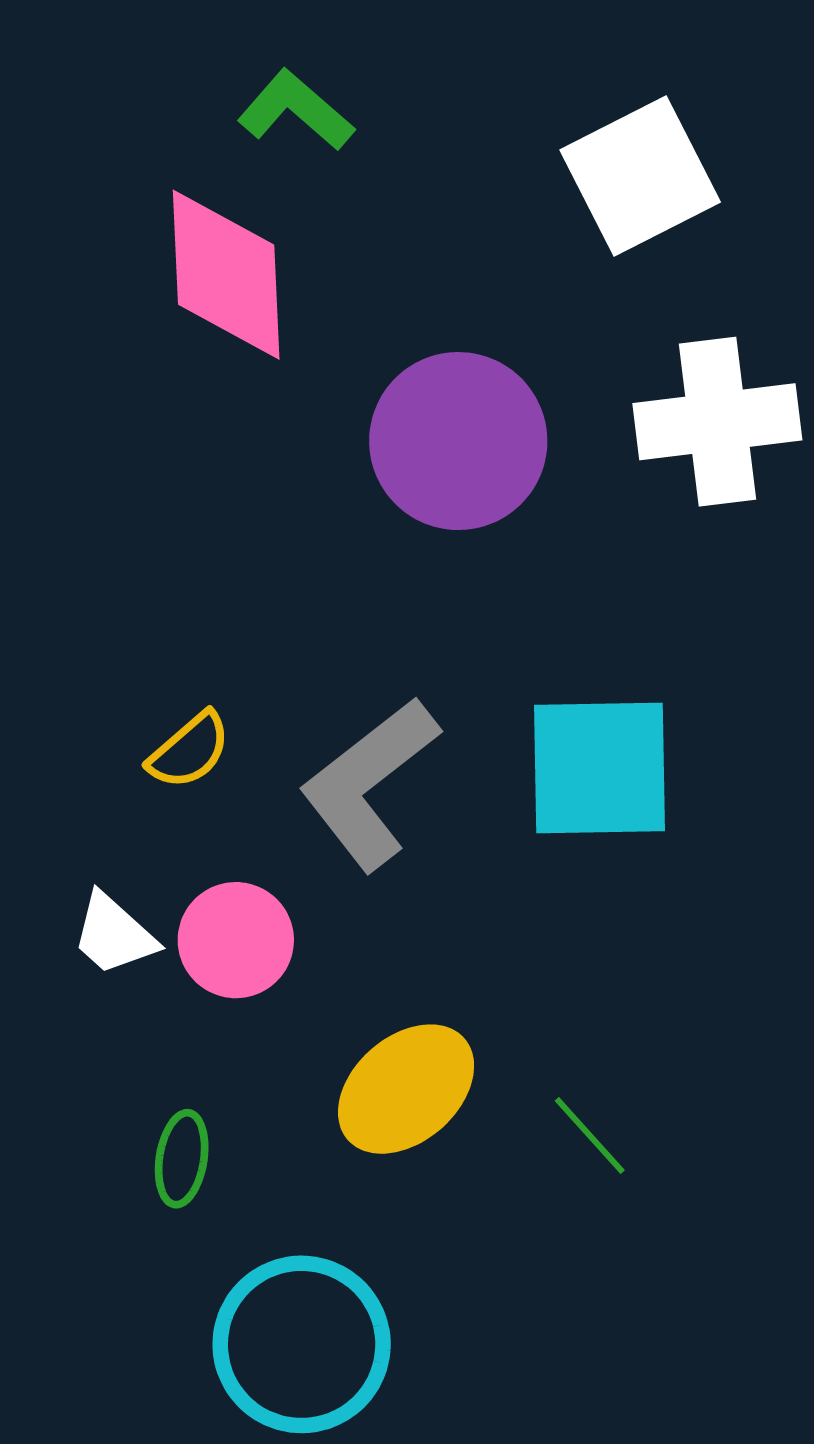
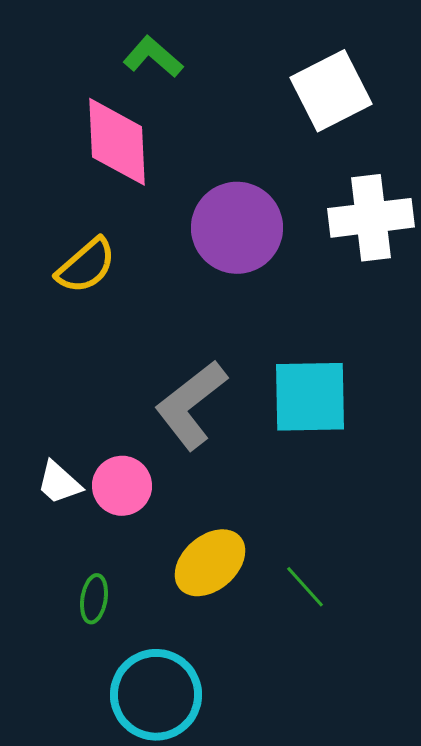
yellow semicircle: (189, 751) -> (86, 266), moved, size x1.4

